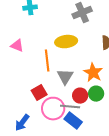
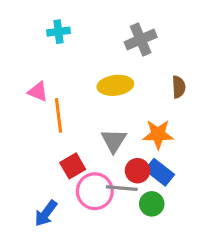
orange line: (47, 61) -> (58, 115), moved
orange star: (93, 73) -> (158, 134), turned -30
green circle: (96, 94) -> (152, 204), moved
blue rectangle: (73, 121) -> (160, 172), moved

